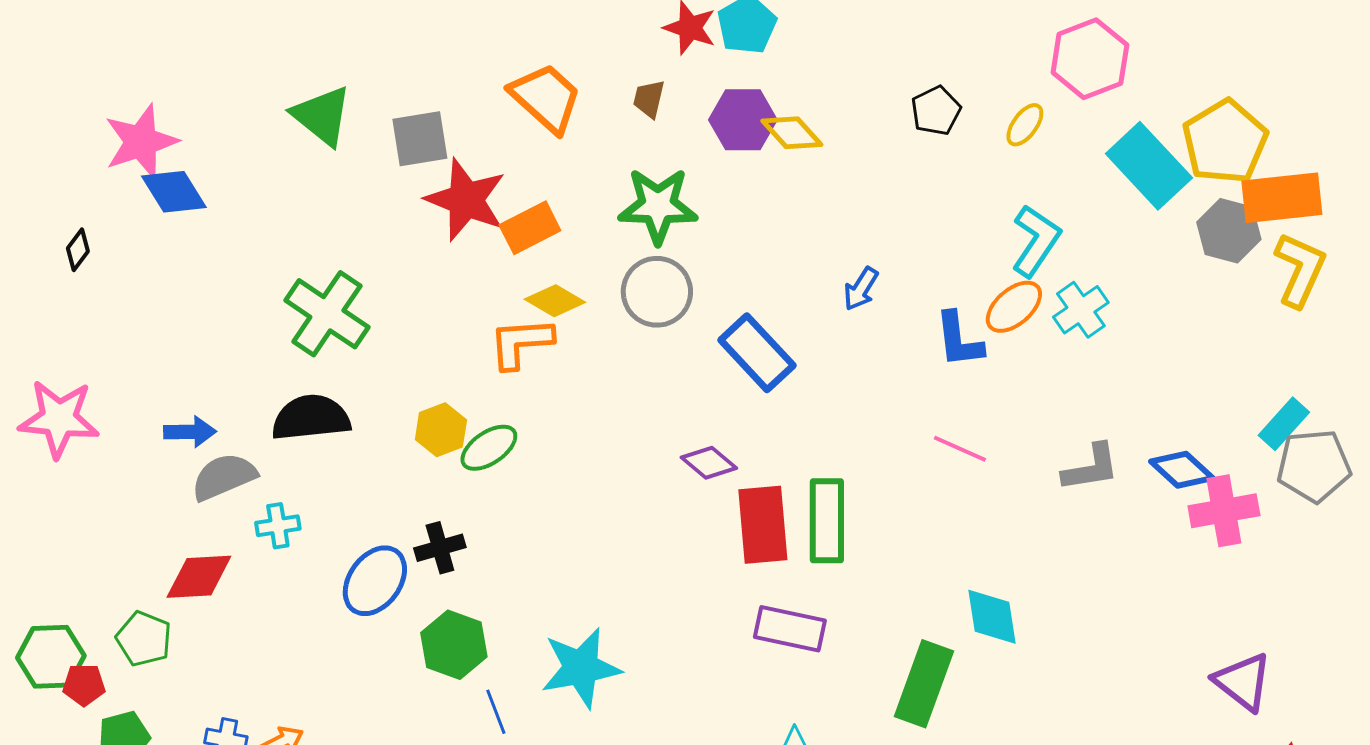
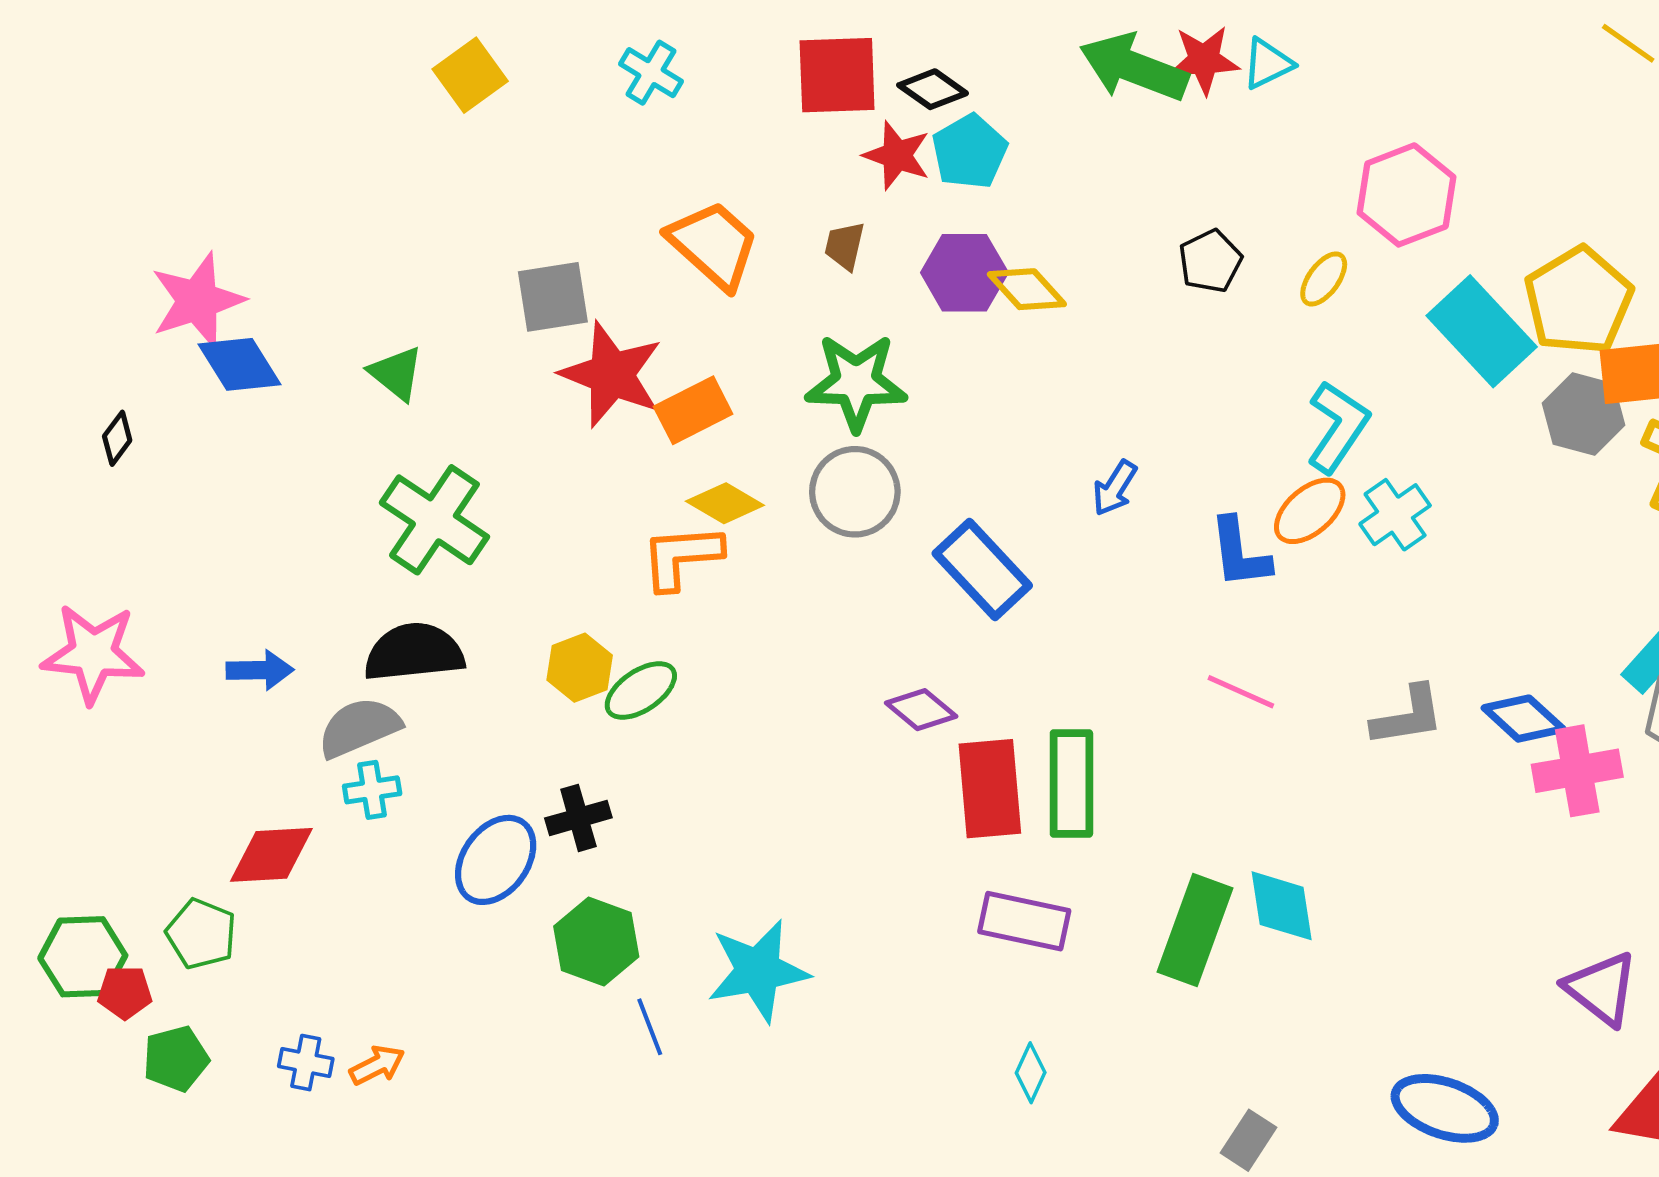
green triangle: (322, 116) -> (396, 373), moved, size x0.7
gray semicircle: (224, 477) -> (359, 727), moved
green rectangle: (924, 684) -> (1195, 930), moved

